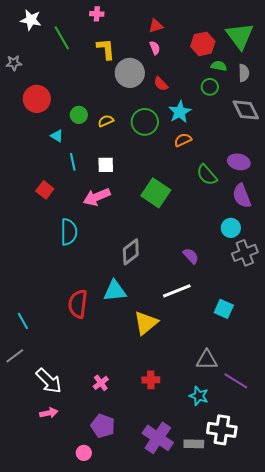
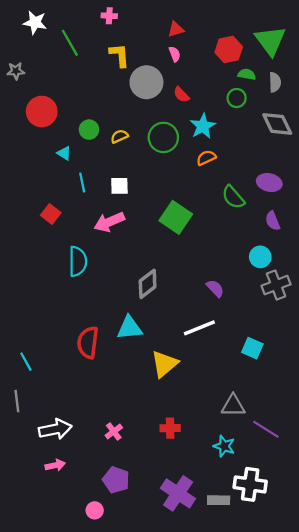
purple semicircle: (242, 196) -> (273, 221), size x0.7
gray line: (15, 356) -> (17, 401), turned -60
white arrow: (49, 381) -> (55, 429), turned -56

